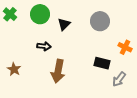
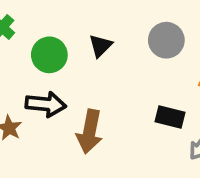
green circle: (40, 14) -> (49, 55), moved
black arrow: (44, 46) -> (46, 104), moved, size x1.5

